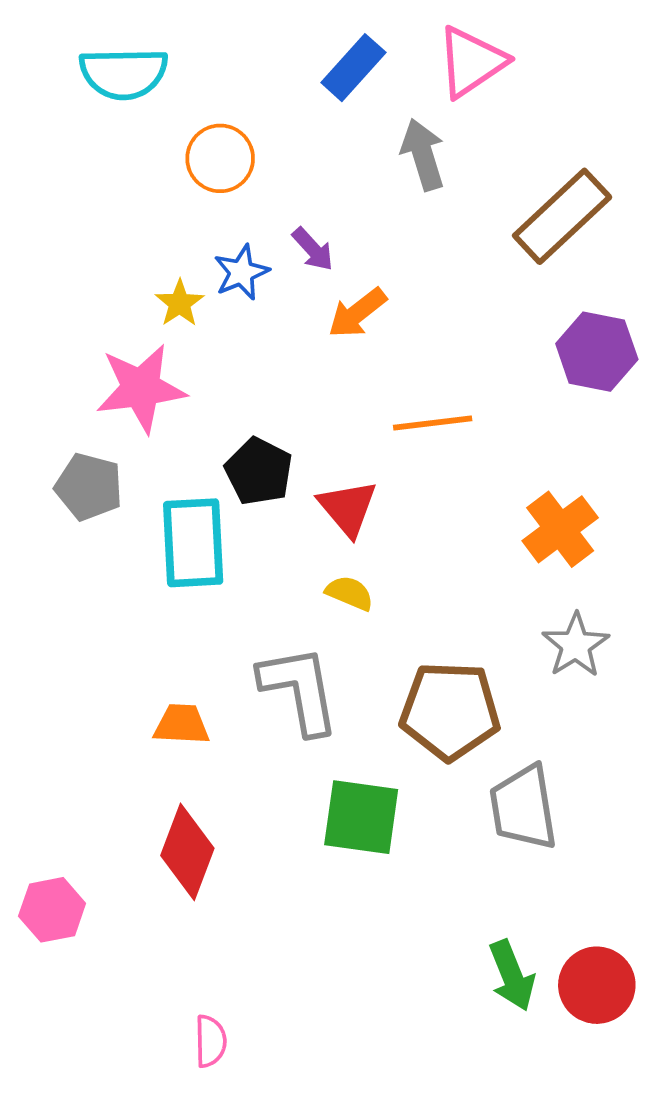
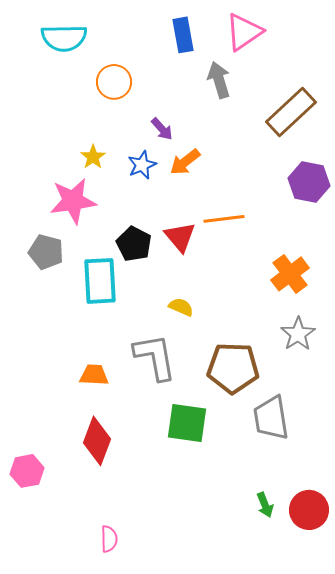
blue rectangle: (353, 68) -> (183, 35), turned -52
blue star: (241, 272) -> (142, 165), moved
red triangle: (348, 508) -> (180, 237), moved
green arrow: (512, 976) -> (265, 505), size x0.7

